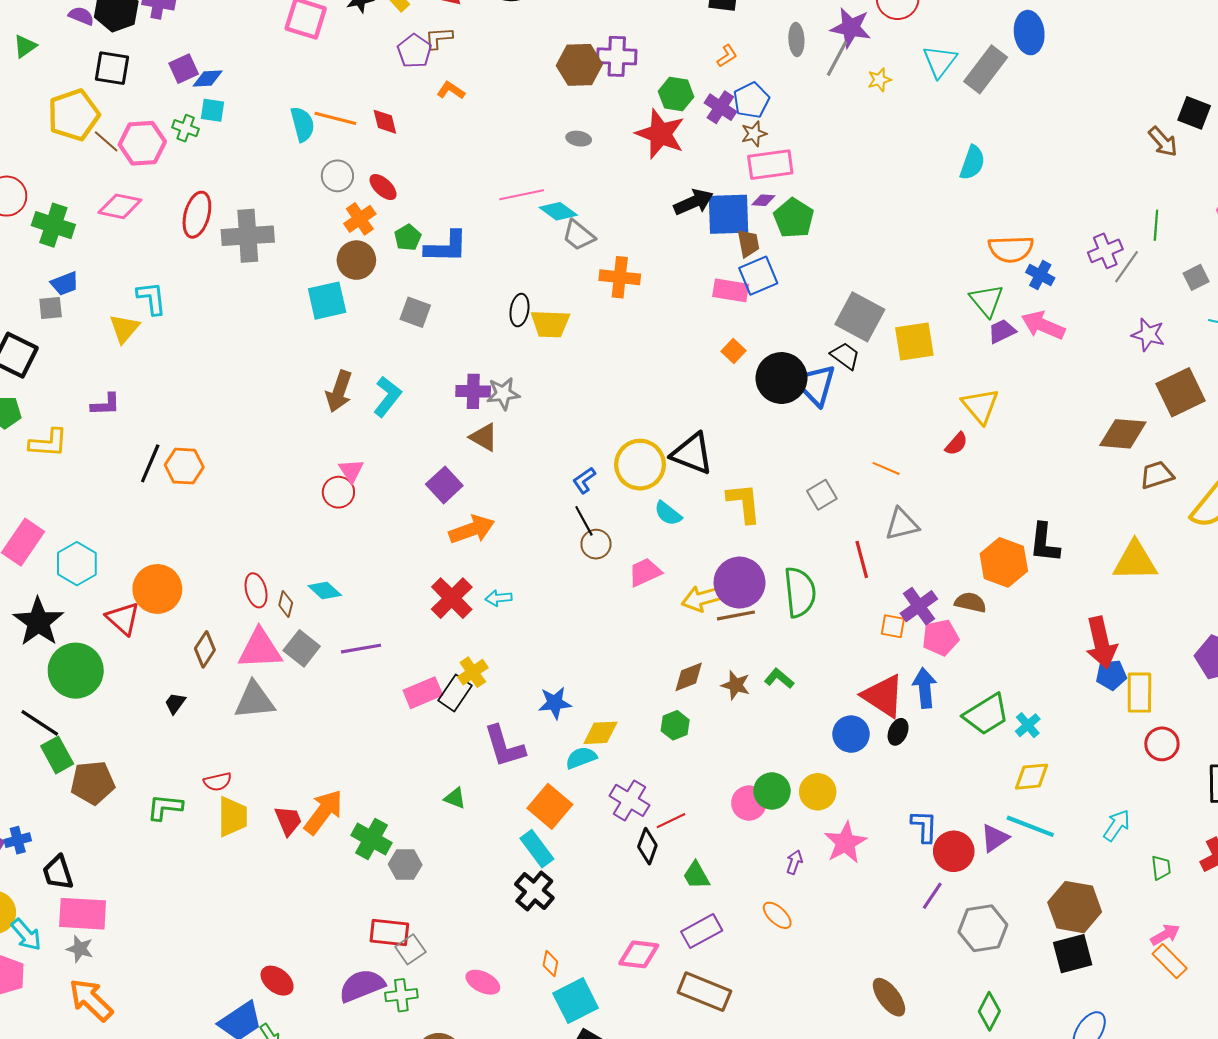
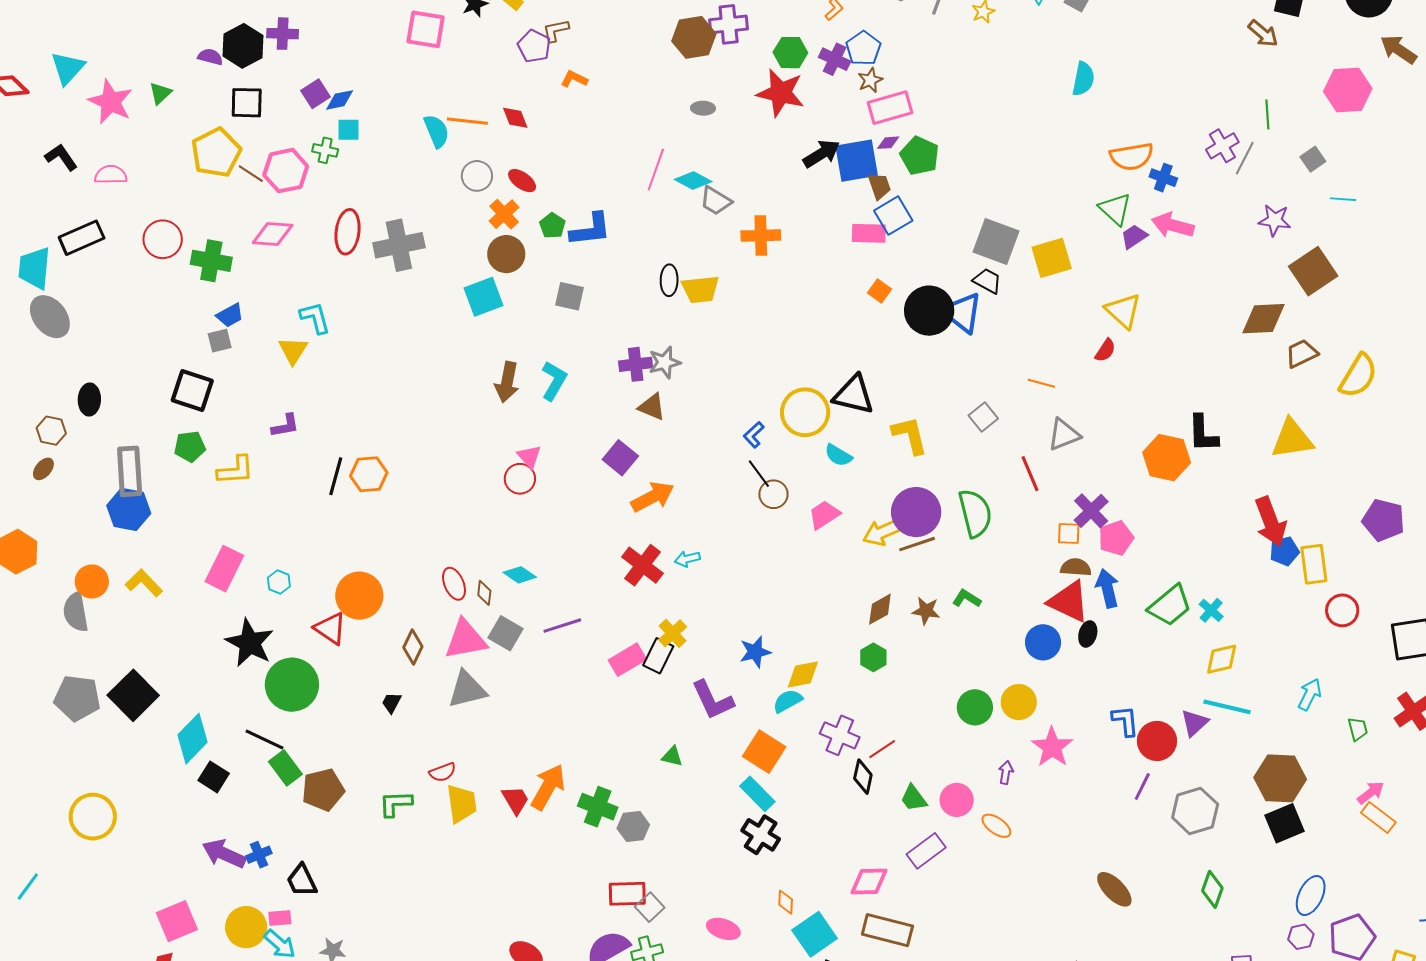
pink line: (522, 195) -> (656, 170), turned -51
cyan hexagon: (77, 564) -> (279, 582), size x0.6
brown semicircle: (970, 602) -> (1076, 567), moved
pink circle: (749, 803) -> (957, 800), moved
pink rectangle: (83, 914) -> (280, 918), moved, size x0.5
brown rectangle: (704, 992) -> (887, 930), moved

